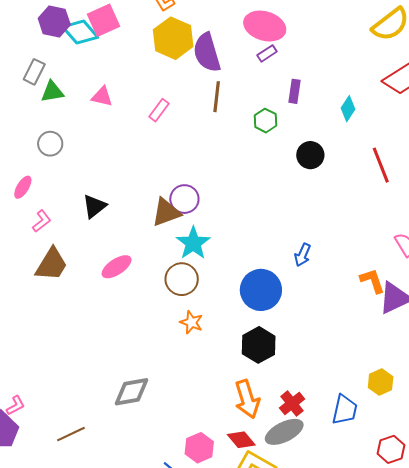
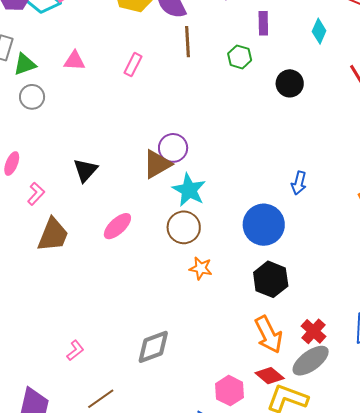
gray circle: (50, 144) -> (32, 97), moved
pink L-shape: (15, 406) -> (75, 350), moved

